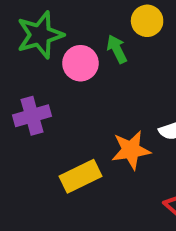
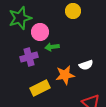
green arrow: (117, 49) -> (52, 47), moved, turned -72
purple cross: (32, 116) -> (29, 57), moved

